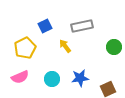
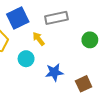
blue square: (45, 26) -> (18, 18), size x1.5
cyan circle: (52, 79) -> (26, 59), moved

